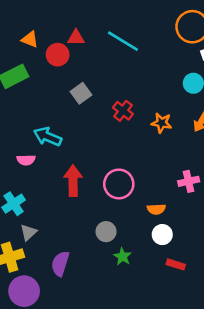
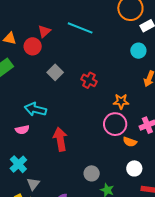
red triangle: (76, 38) -> (44, 31), turned -32
orange star: (161, 123) -> (121, 101), moved
pink circle: (119, 184) -> (115, 124), moved
orange semicircle: (156, 209) -> (130, 142), moved, turned 32

